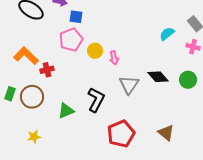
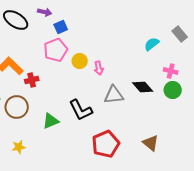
blue square: (76, 17) -> (61, 27), turned -32
pink cross: (193, 47) -> (171, 71), moved
gray triangle: (129, 85) -> (114, 95), turned 50
black L-shape: (96, 100) -> (81, 110), turned 125

